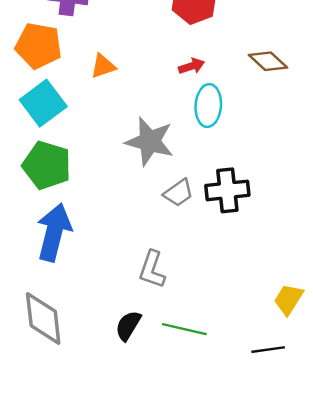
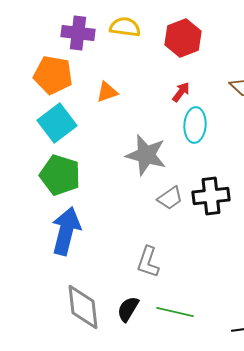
red arrow: (192, 66) -> (181, 92), turned -35
gray diamond: (43, 318) -> (83, 307), moved

